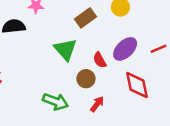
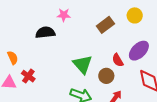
green triangle: (65, 49) -> (83, 64), moved

